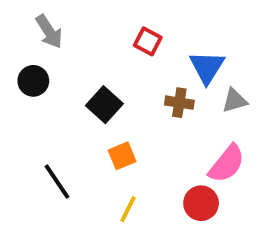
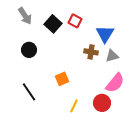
black circle: (33, 81) -> (29, 50), moved
gray triangle: (235, 101) -> (112, 56), moved
black square: (104, 105) -> (53, 24), moved
yellow line: (128, 209) -> (74, 106), moved

